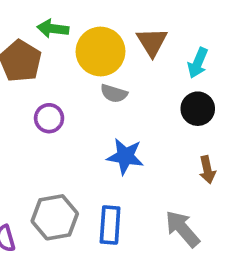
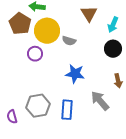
yellow circle: (101, 51) -> (47, 31), moved
gray arrow: (182, 229) -> (100, 101), moved

